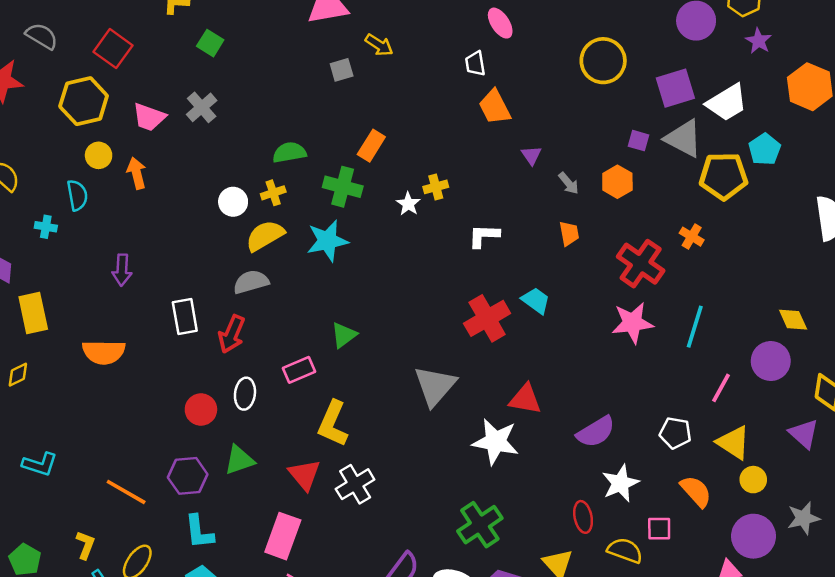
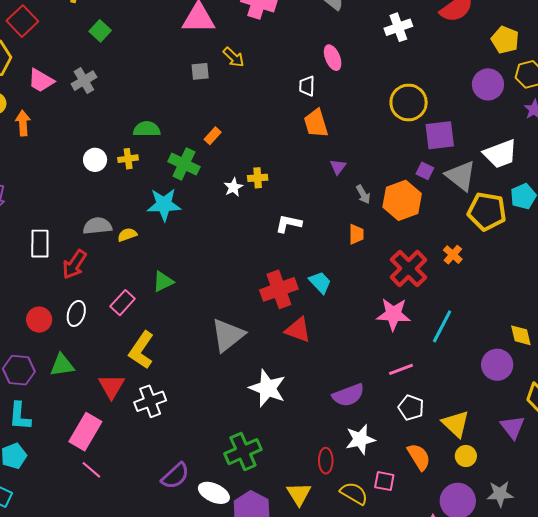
purple square: (675, 88) -> (440, 135), moved
orange rectangle: (371, 146) -> (213, 136), size x0.7
orange hexagon: (617, 182) -> (402, 200), size x1.5
yellow semicircle: (265, 236) -> (127, 235), moved, size x0.6
pink rectangle: (299, 370) -> (123, 303), turned -35
pink line: (721, 388) -> (401, 369), moved, turned 30
red triangle: (525, 399) -> (298, 330), moved

